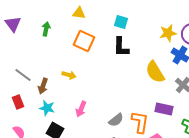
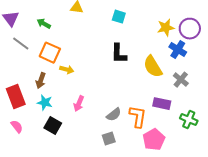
green arrow: (46, 29) -> (44, 24), turned -72
orange square: (84, 41) -> (50, 53), moved
black L-shape: (121, 47) -> (119, 54), moved
gray line: (23, 75) -> (21, 44), moved
red rectangle: (18, 102) -> (16, 97), size x1.6

